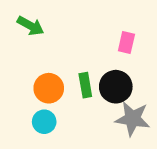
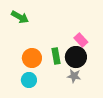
pink rectangle: (126, 43) -> (81, 40), moved, turned -56
gray star: (133, 119) -> (74, 76), moved, size x0.6

